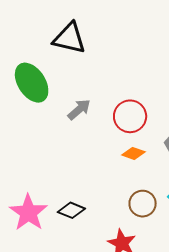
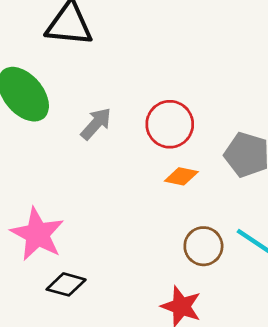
black diamond: (71, 210) -> (66, 284), moved
pink star: (28, 213) -> (37, 234), moved

